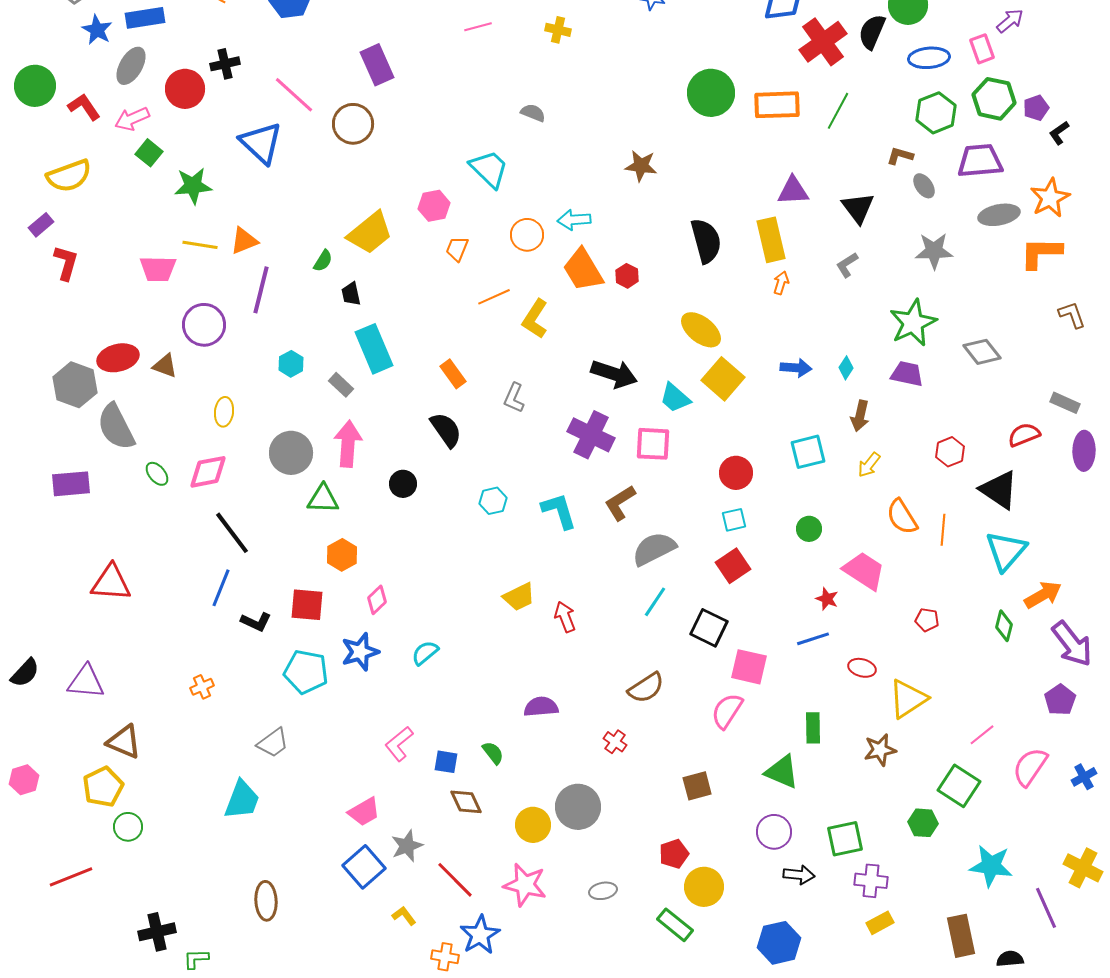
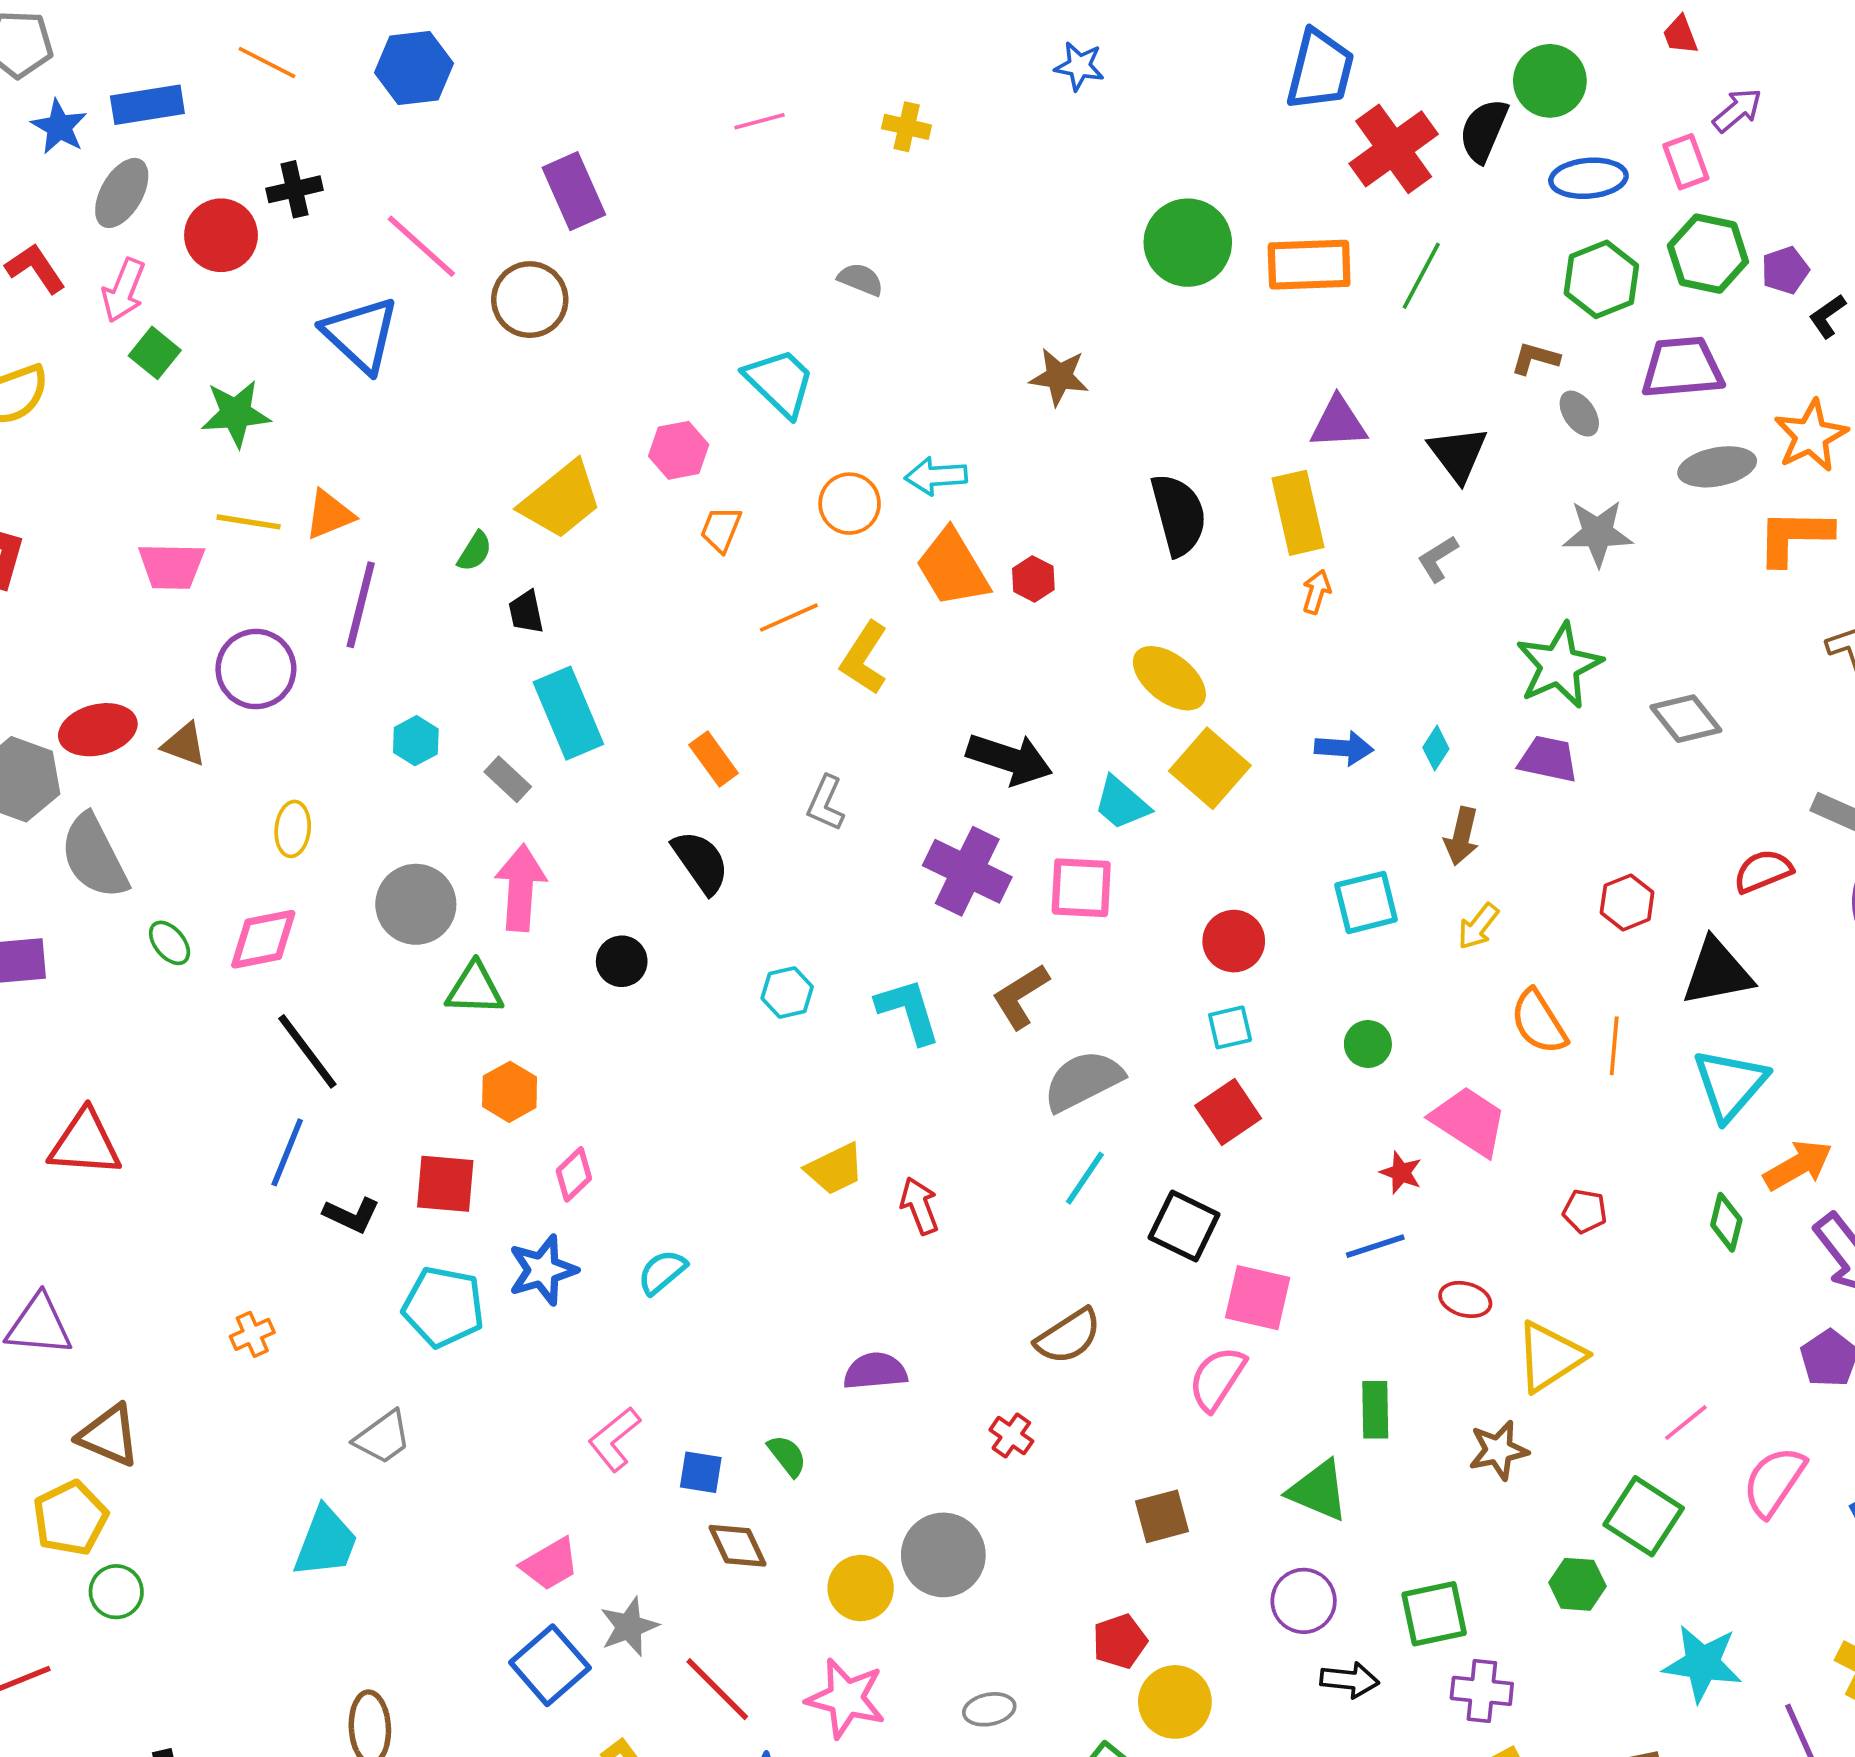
pink arrow: (132, 119) -> (124, 290), turned -44
black triangle: (999, 490) -> (1717, 972), turned -45

